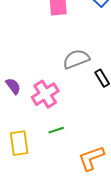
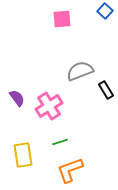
orange L-shape: (91, 158) -> (70, 170), moved

